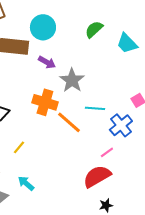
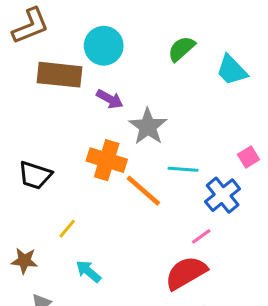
cyan arrow: (26, 183) -> (88, 271), moved

